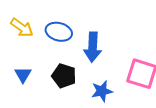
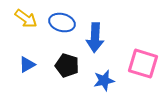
blue triangle: (23, 75) -> (27, 65), turned 30

